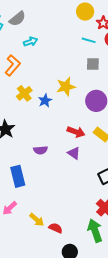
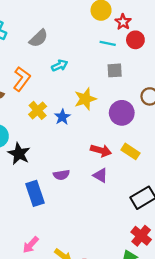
gray semicircle: (17, 19) -> (39, 38), moved
cyan arrow: (31, 42) -> (60, 65), moved
blue rectangle: (18, 176) -> (35, 193), moved

